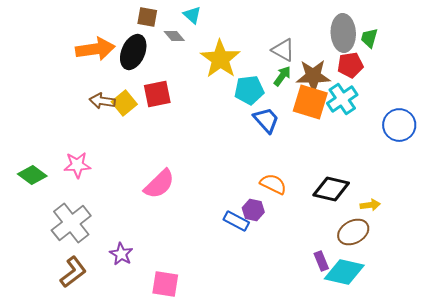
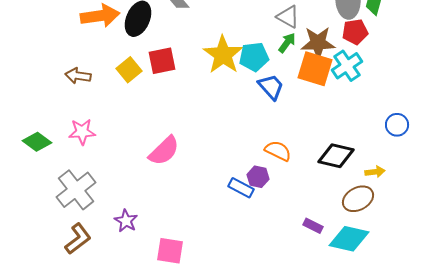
yellow star: (220, 59) -> (223, 55), moved
brown arrow: (102, 101) -> (78, 76), moved
blue circle: (399, 125) -> (397, 125), moved, size x0.7
purple rectangle: (321, 261) -> (313, 226), moved, turned -42

